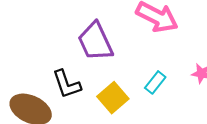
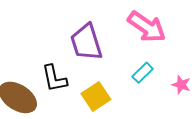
cyan rectangle: (155, 82) -> (143, 73), moved

